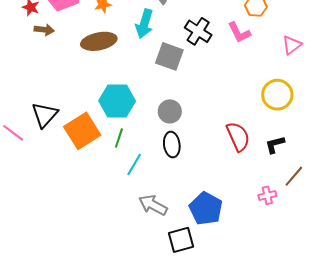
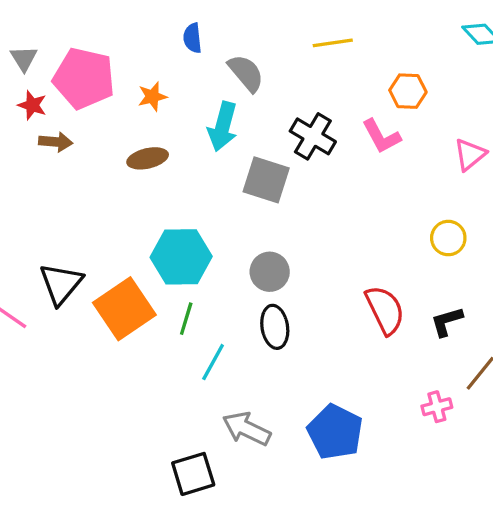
brown ellipse: (99, 41) -> (148, 158), size x0.7
yellow circle: (277, 95) -> (448, 238), size x0.7
black square: (181, 240) -> (193, 474), moved

